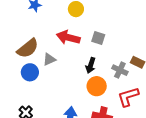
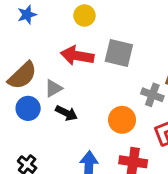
gray square: (98, 38) -> (119, 53), size x1.5
black arrow: (91, 65) -> (66, 113), moved, turned -77

